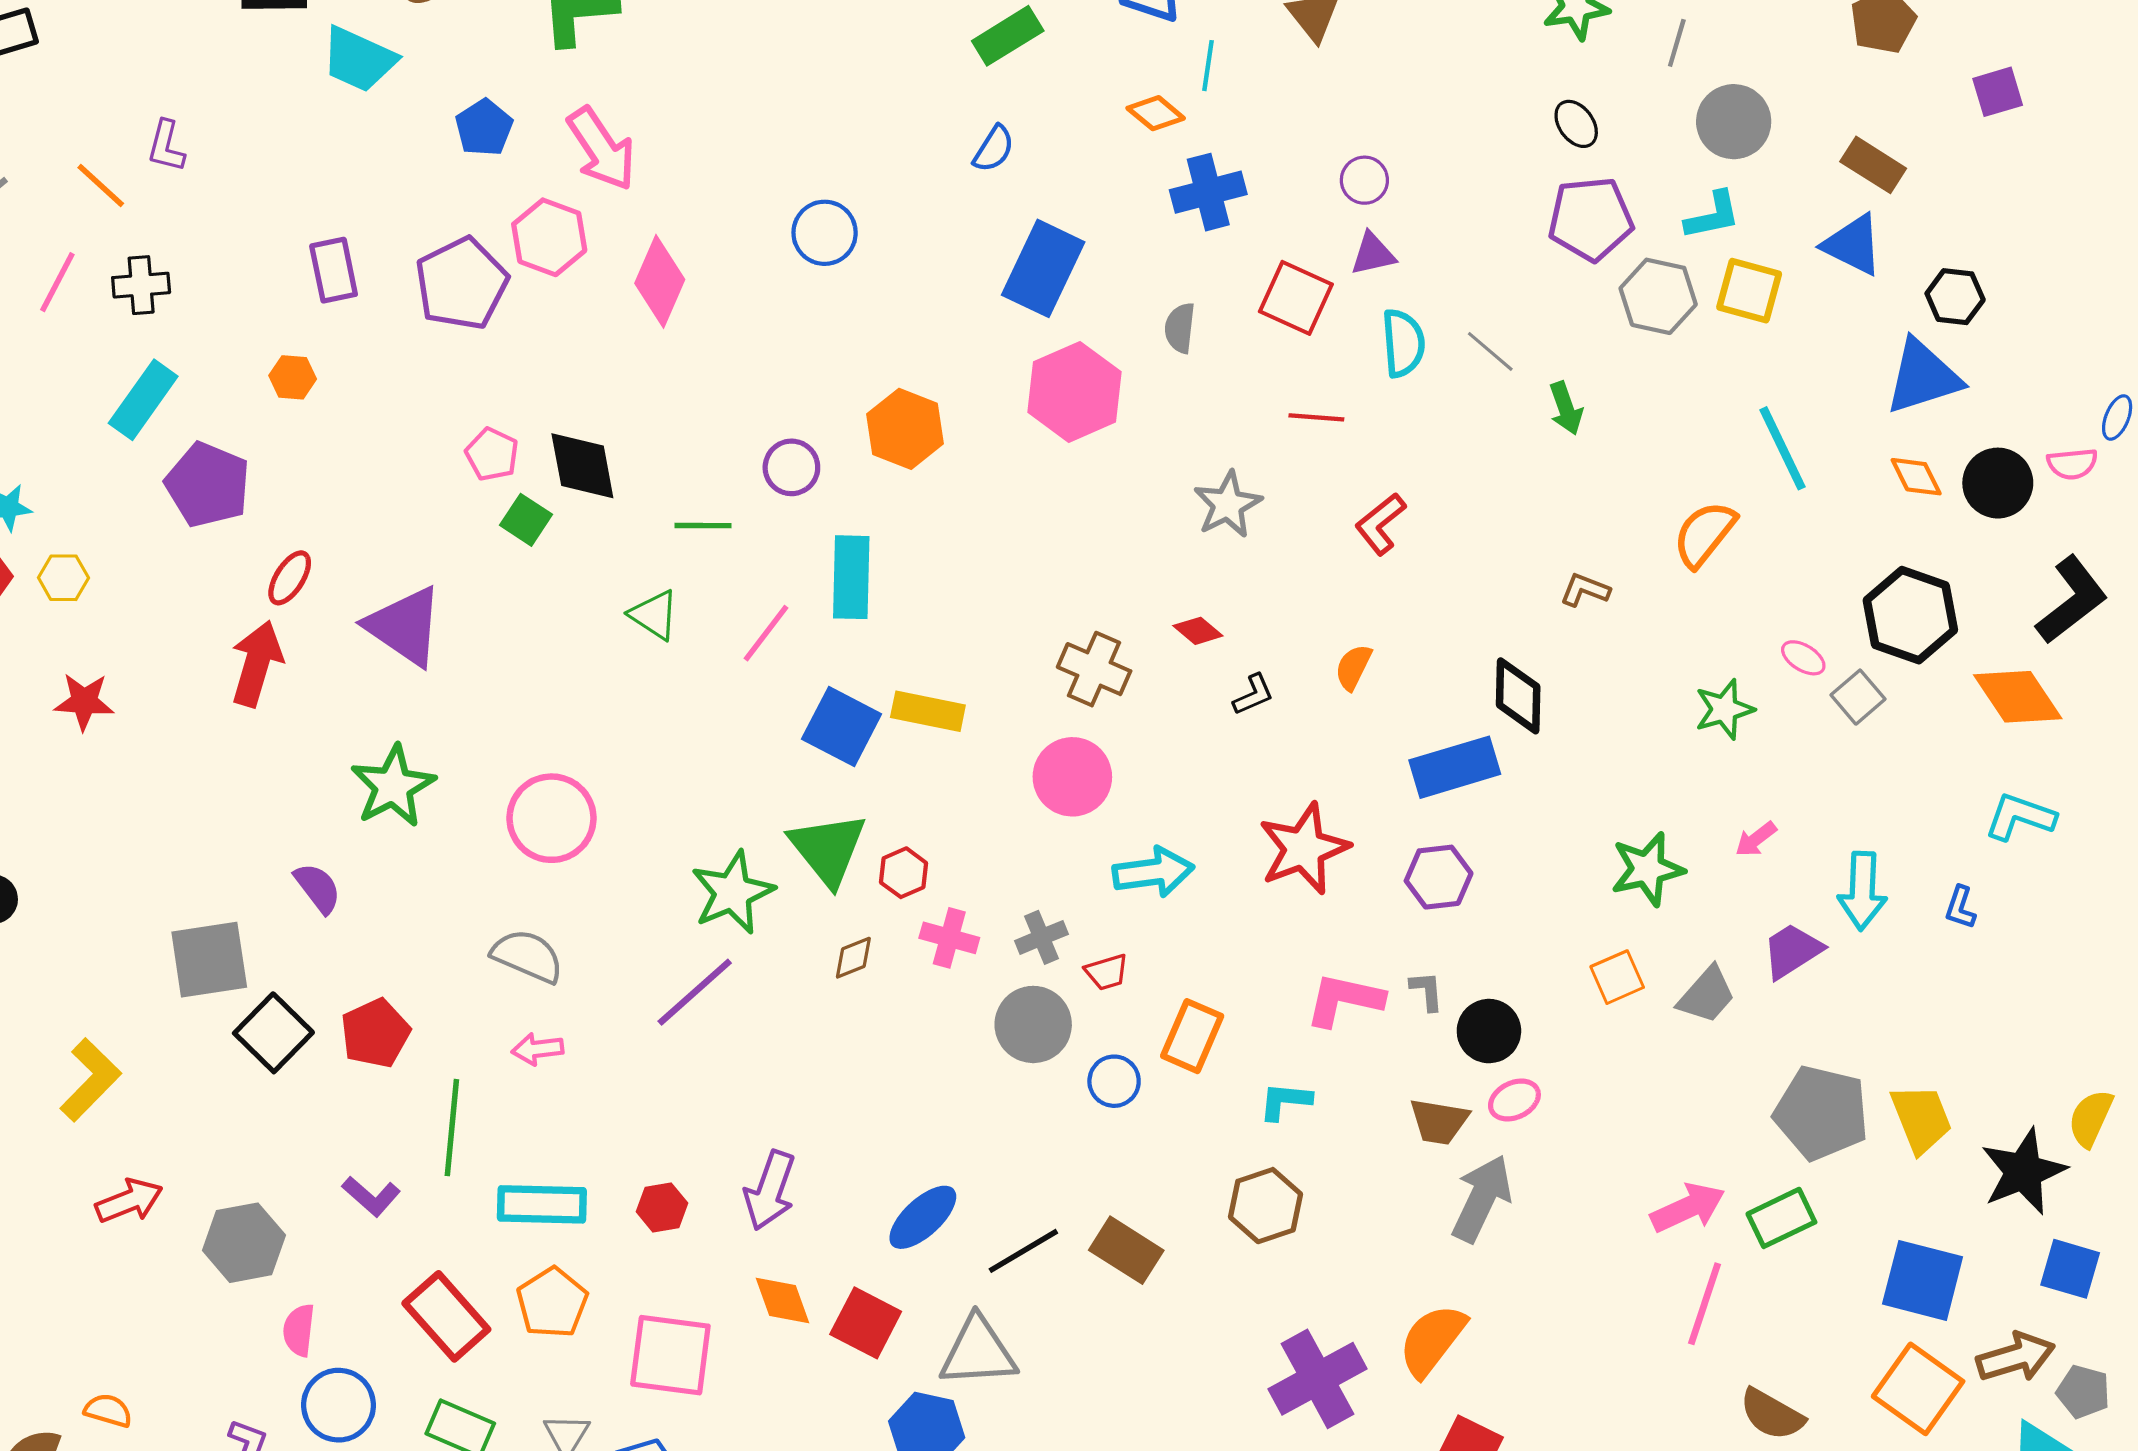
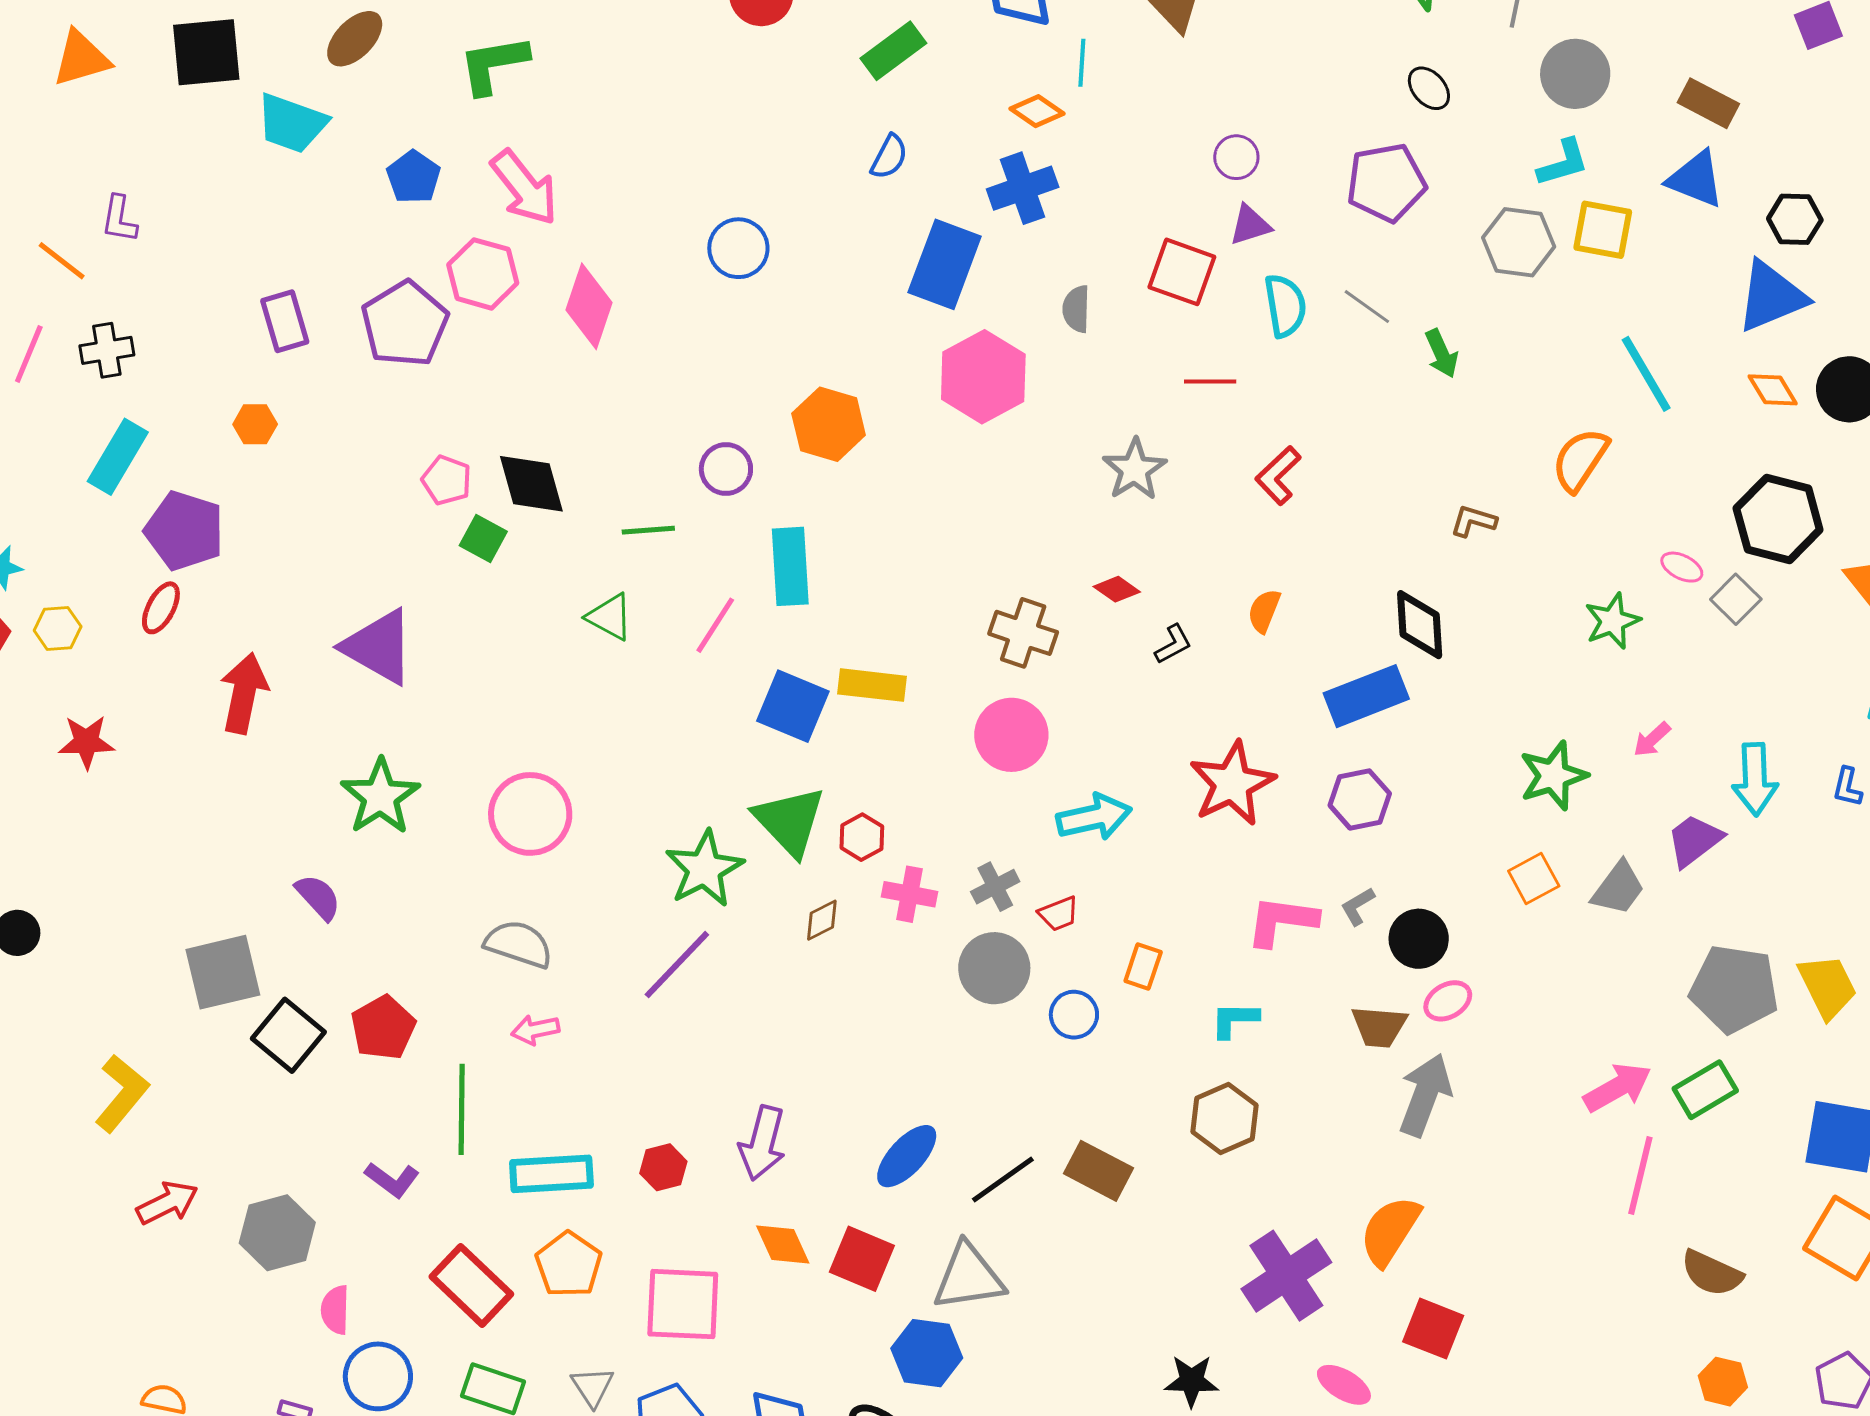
blue cross: (1208, 192) -> (1023, 188), moved
purple pentagon: (1591, 219) -> (1386, 183), moved
red ellipse: (290, 578) -> (161, 608), moved
gray L-shape: (1427, 991) -> (1358, 906), turned -111
orange rectangle: (1192, 1036) -> (1143, 967), size x0.7

